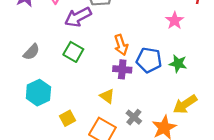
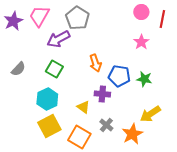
purple cross: (122, 69) -> (102, 94), moved
cyan hexagon: (38, 93) -> (47, 99), moved
yellow square: (68, 118) -> (49, 126), size x1.6

